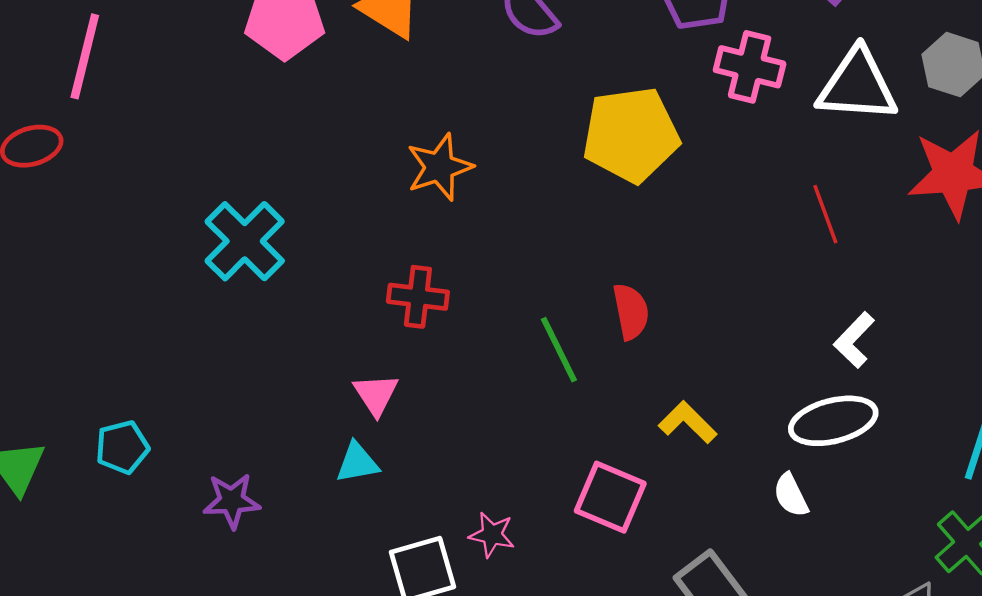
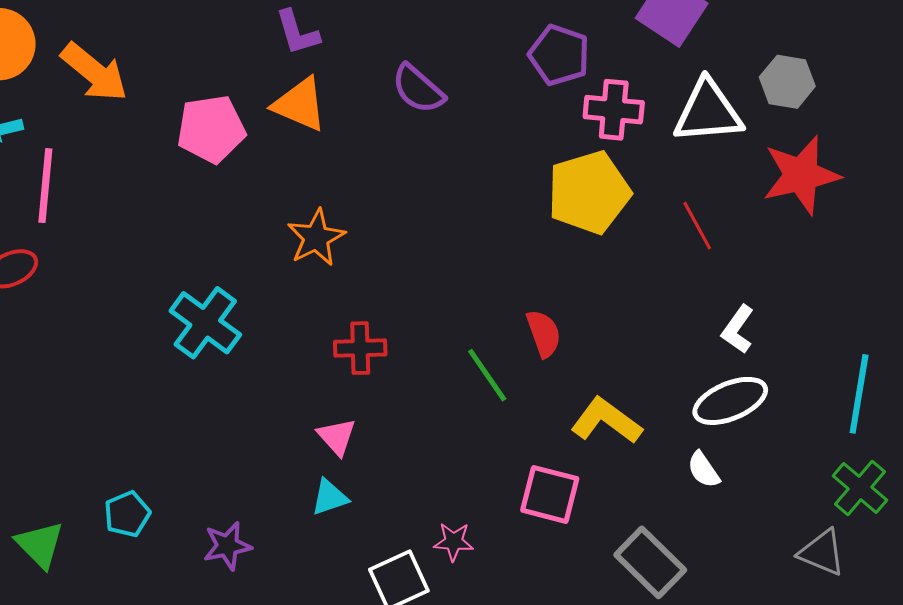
yellow pentagon: (631, 135) -> (589, 192), moved
orange star: (440, 167) -> (316, 238), moved
yellow L-shape: (688, 422) -> (606, 421), size x1.4

